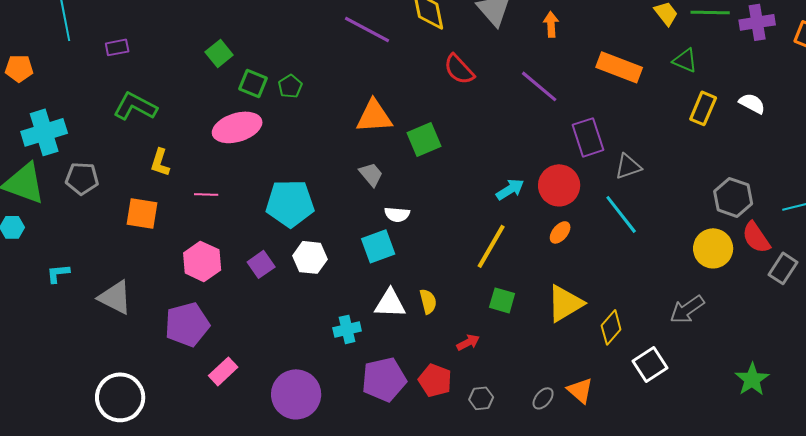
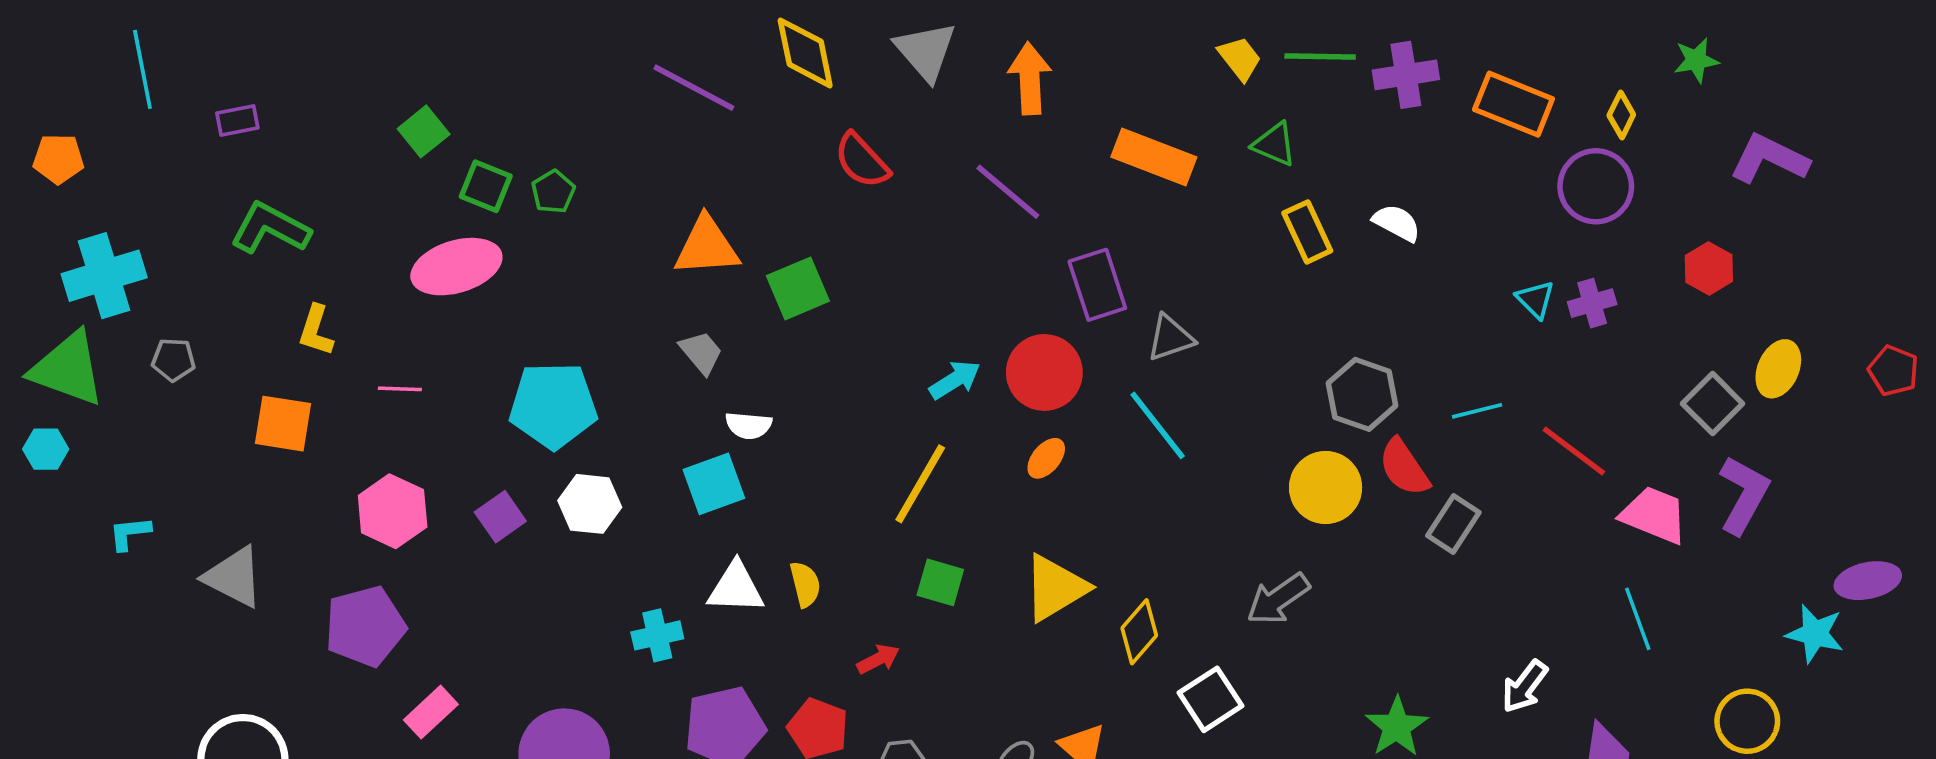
orange arrow: (551, 24) -> (1030, 79), size x1.5
yellow rectangle: (703, 108) -> (1307, 232), turned -48
gray pentagon: (82, 178) -> (173, 360), size x0.7

